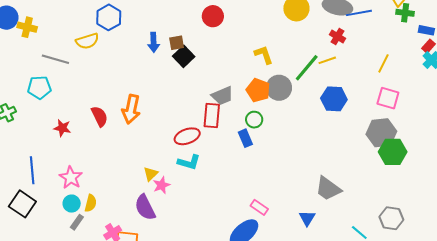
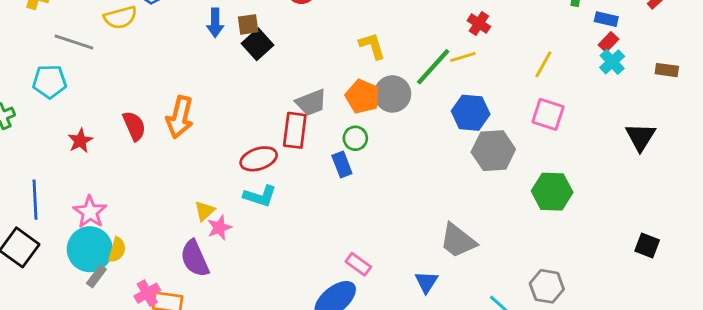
red star: (62, 128) -> (80, 141), turned 30
gray hexagon: (381, 133) -> (493, 151), moved
cyan circle: (72, 204) -> (90, 249), size x1.8

